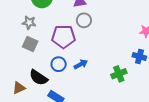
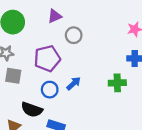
gray circle: (84, 20) -> (74, 35), moved
green cross: (119, 74) -> (117, 83), turned 35

